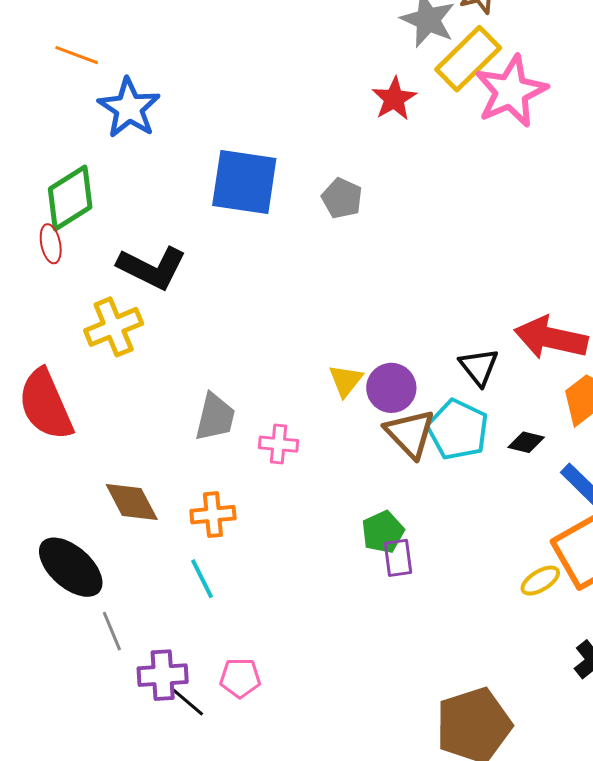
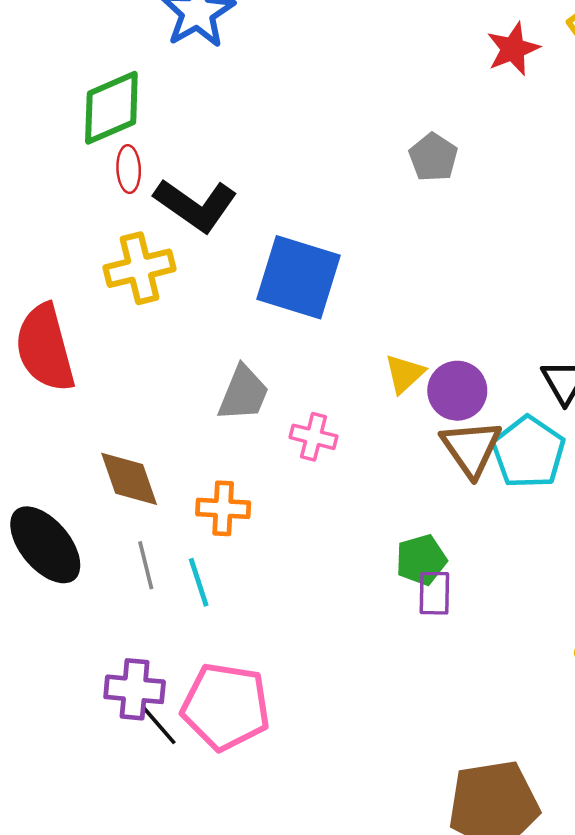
blue square: (244, 182) -> (299, 277), moved
red ellipse: (51, 244) -> (129, 169), moved
gray line: (112, 631) -> (146, 565), moved
pink pentagon: (240, 678) -> (226, 707), size x1.8

